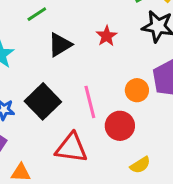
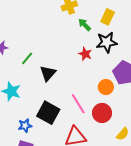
red star: (107, 36) -> (85, 54), moved

